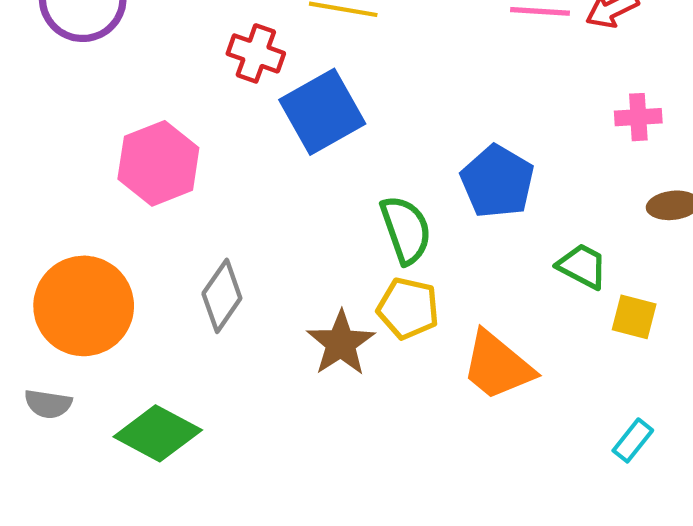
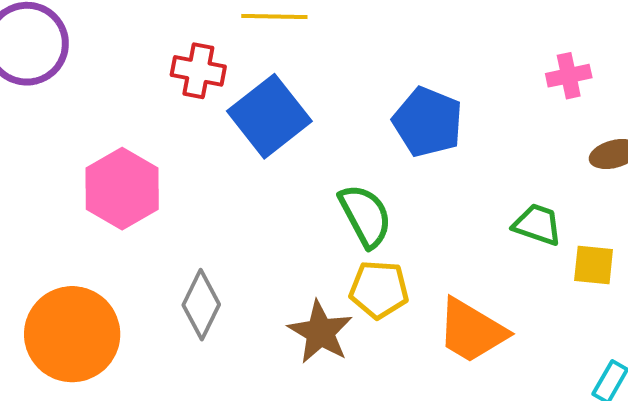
blue pentagon: (497, 182) -> (428, 122), moved

